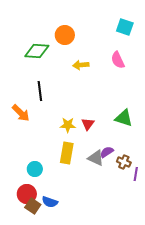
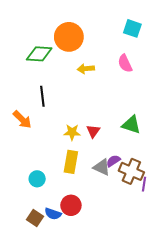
orange circle: (65, 35) -> (69, 37), size x1.4
brown cross: (124, 162) -> (131, 171), size x1.6
red circle: (27, 194) -> (71, 205), moved

